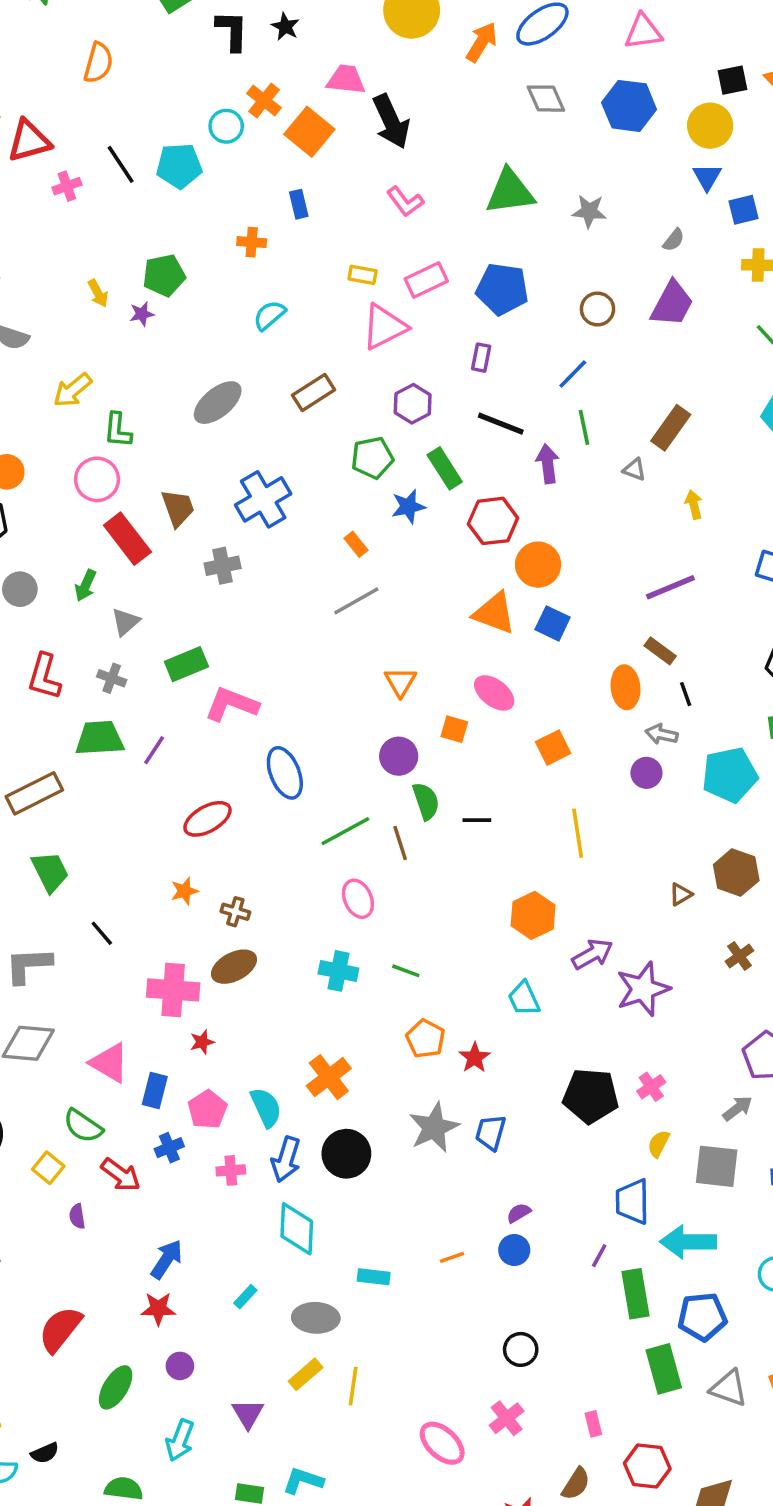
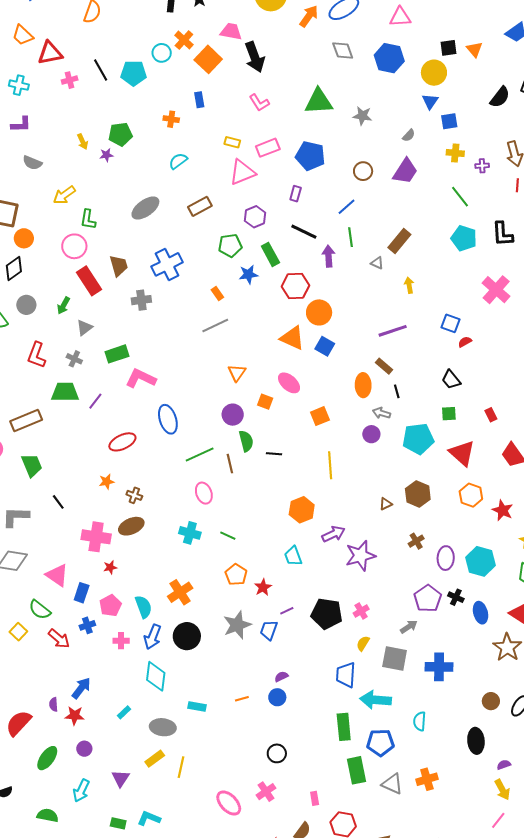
purple semicircle: (77, 1216) -> (54, 704), moved
purple line: (599, 1256) -> (287, 611), moved, turned 32

